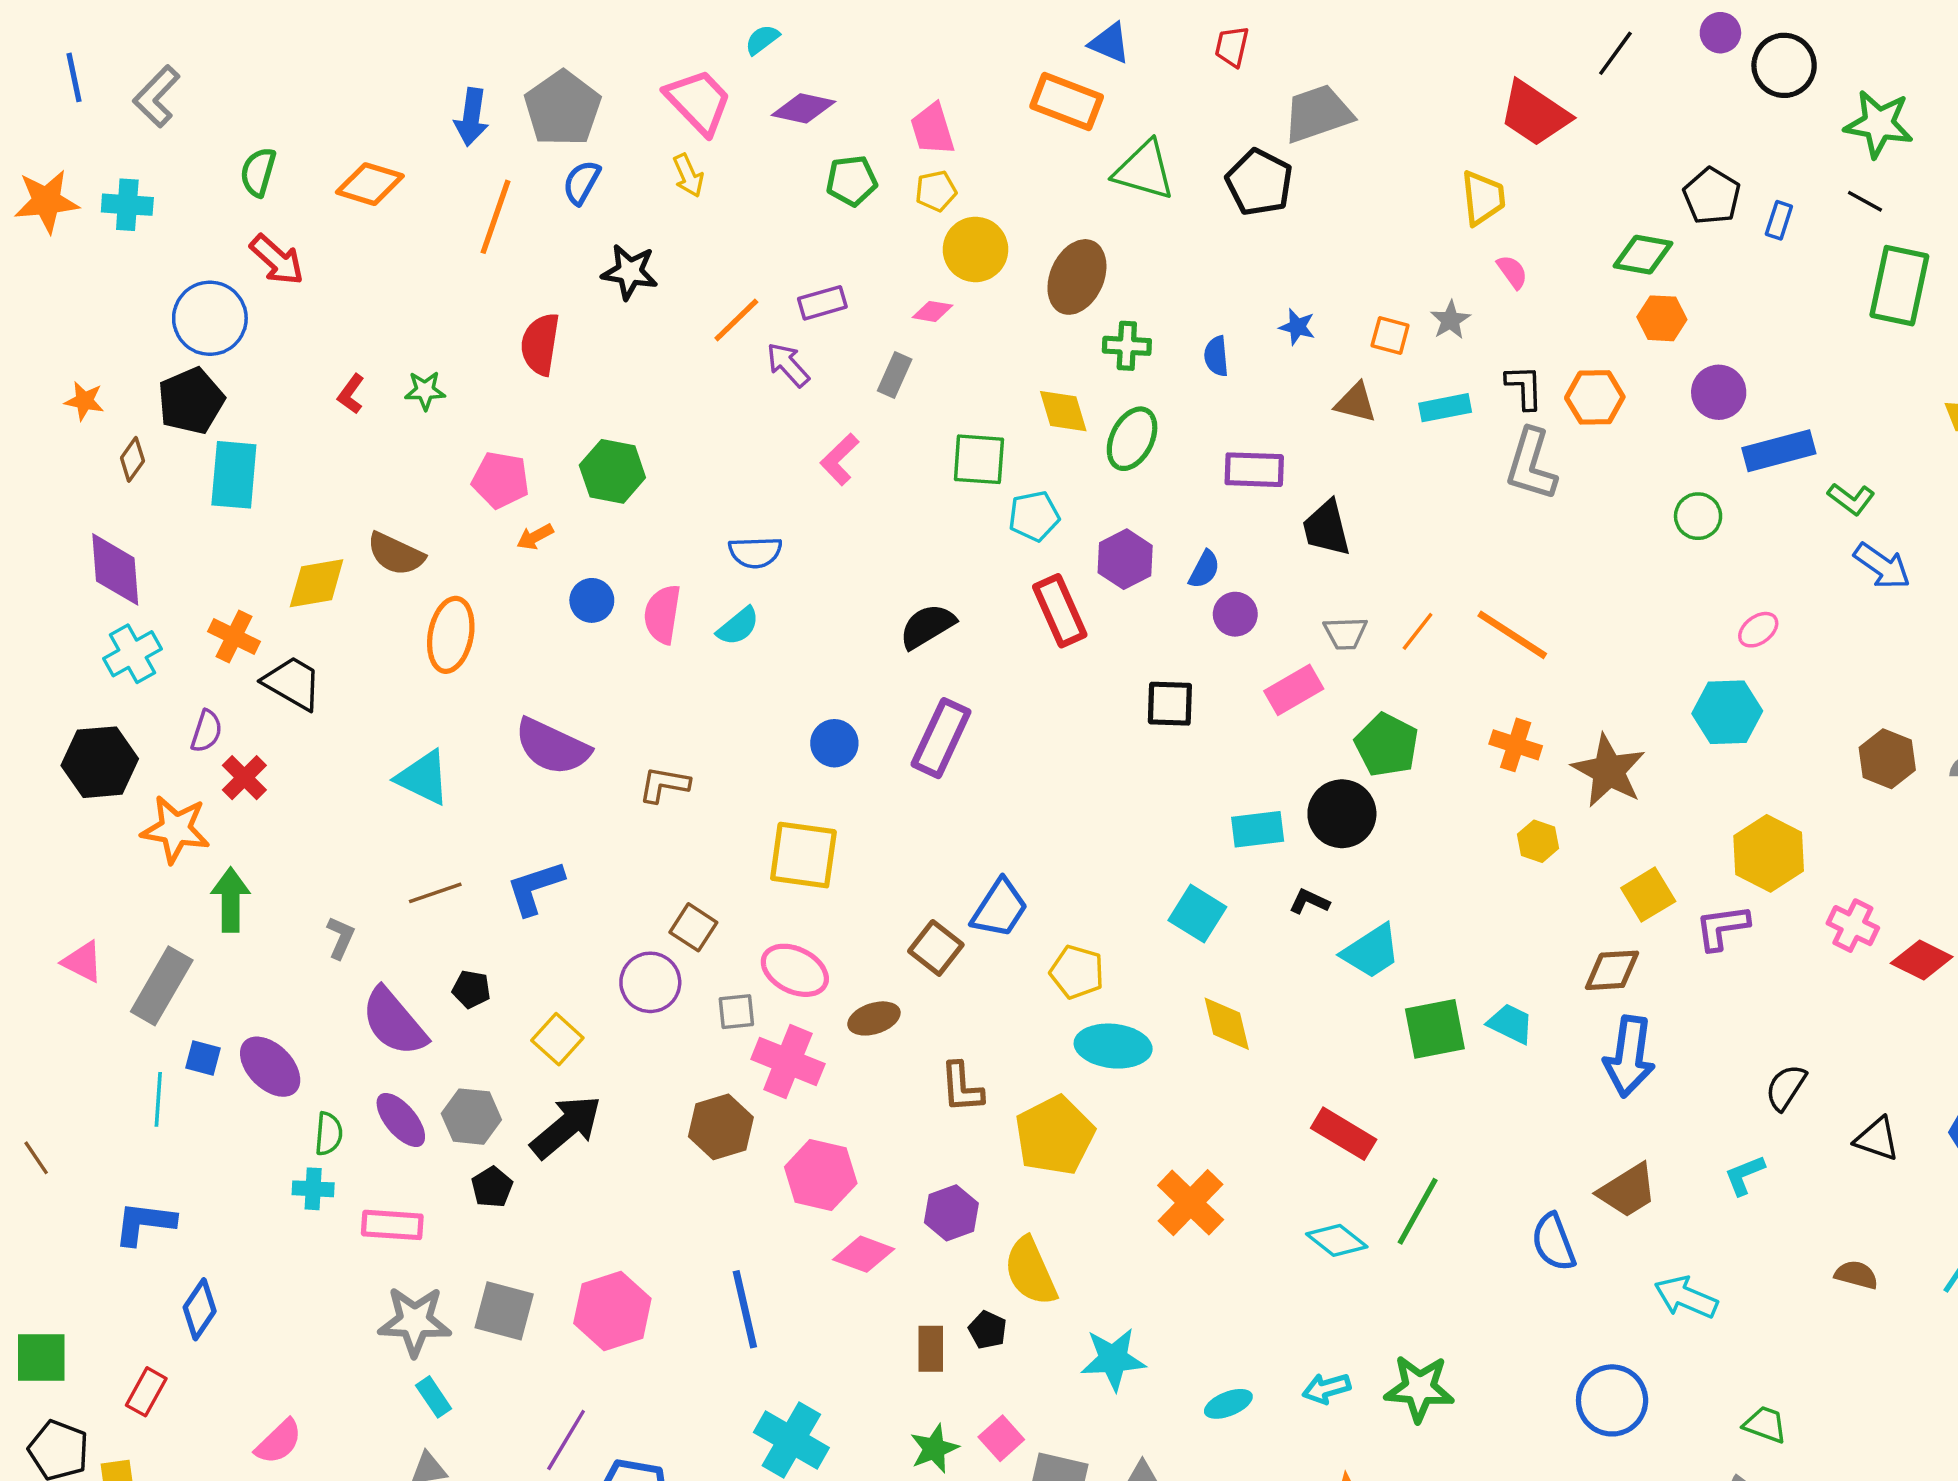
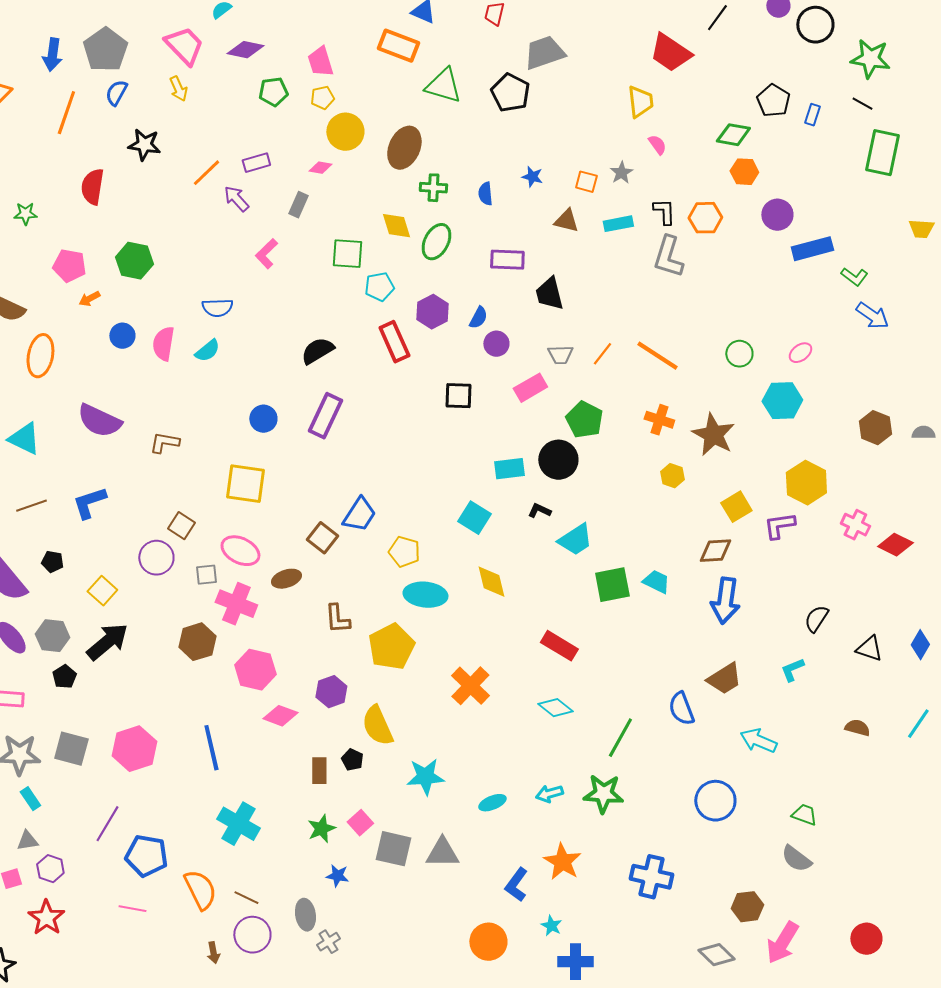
green circle: (1698, 516) -> (739, 354), moved
green line: (1418, 1211) -> (620, 738), moved

